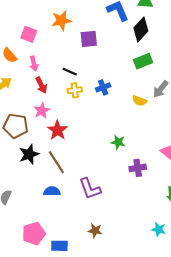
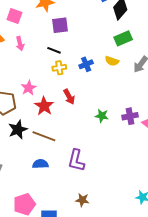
purple square: (89, 39) -> (60, 25), moved
red arrow: (41, 85) -> (69, 97), moved
yellow semicircle: (139, 101) -> (112, 61), moved
brown line: (56, 162) -> (44, 136), turned -35
purple cross: (138, 168) -> (130, 116), moved
purple L-shape: (90, 189) -> (76, 160), turned 35

